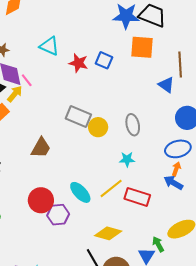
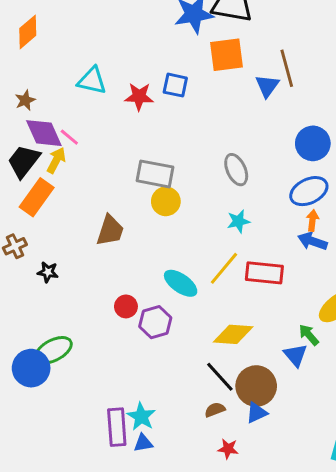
blue triangle: (166, 85) -> (267, 86), moved, turned 42
yellow circle: (98, 127) -> (166, 201), moved
red circle: (41, 200) -> (126, 306), size x0.6

